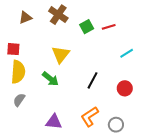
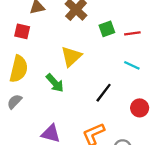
red square: (13, 49) -> (22, 31), moved
cyan line: (127, 53) -> (132, 65), moved, turned 48

